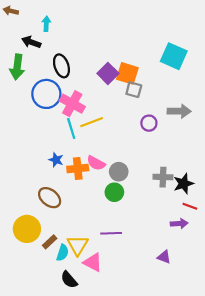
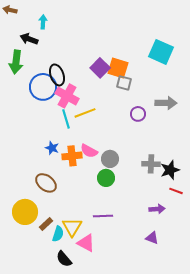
black ellipse: (61, 66) -> (57, 75), moved
purple arrow: (179, 224) -> (157, 209), moved

